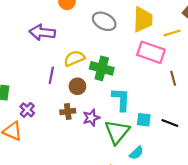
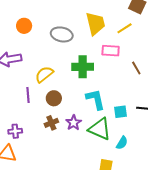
pink rectangle: (151, 52) -> (111, 51), size x0.7
green cross: (102, 68) -> (83, 67), moved
purple cross: (27, 110) -> (15, 131), turned -32
green triangle: (117, 132) -> (100, 129), turned -30

